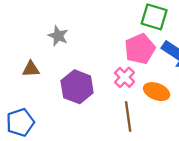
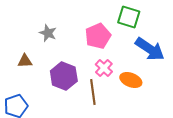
pink pentagon: (140, 49) -> (98, 36), moved
brown line: (128, 116) -> (93, 92), moved

